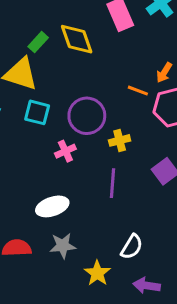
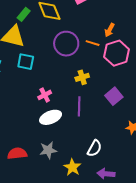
purple circle: (87, 116) -> (66, 44), moved
pink cross: (65, 151) -> (45, 95), moved
white ellipse: (52, 206) -> (51, 117), moved

